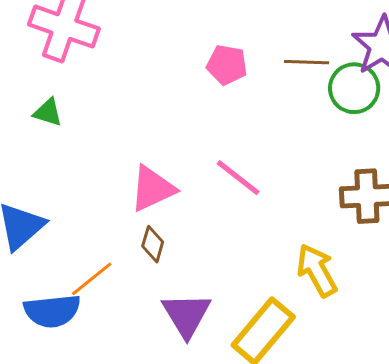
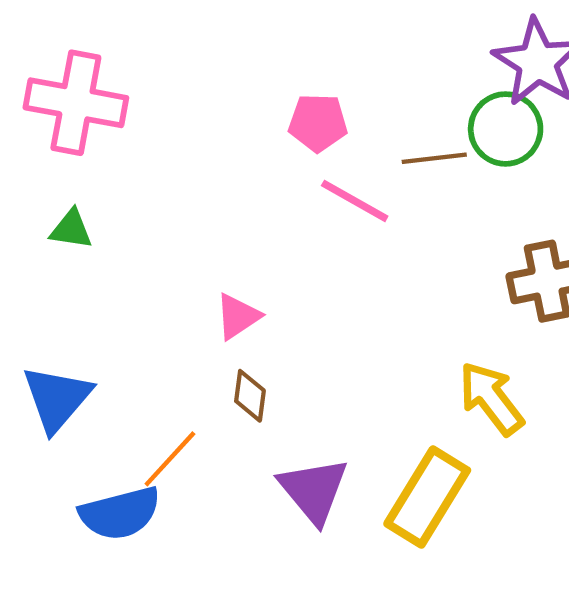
brown line: (307, 62) -> (434, 158), moved
pink line: (238, 178) -> (355, 201), moved
pink triangle: (152, 189) -> (238, 316), size x0.7

